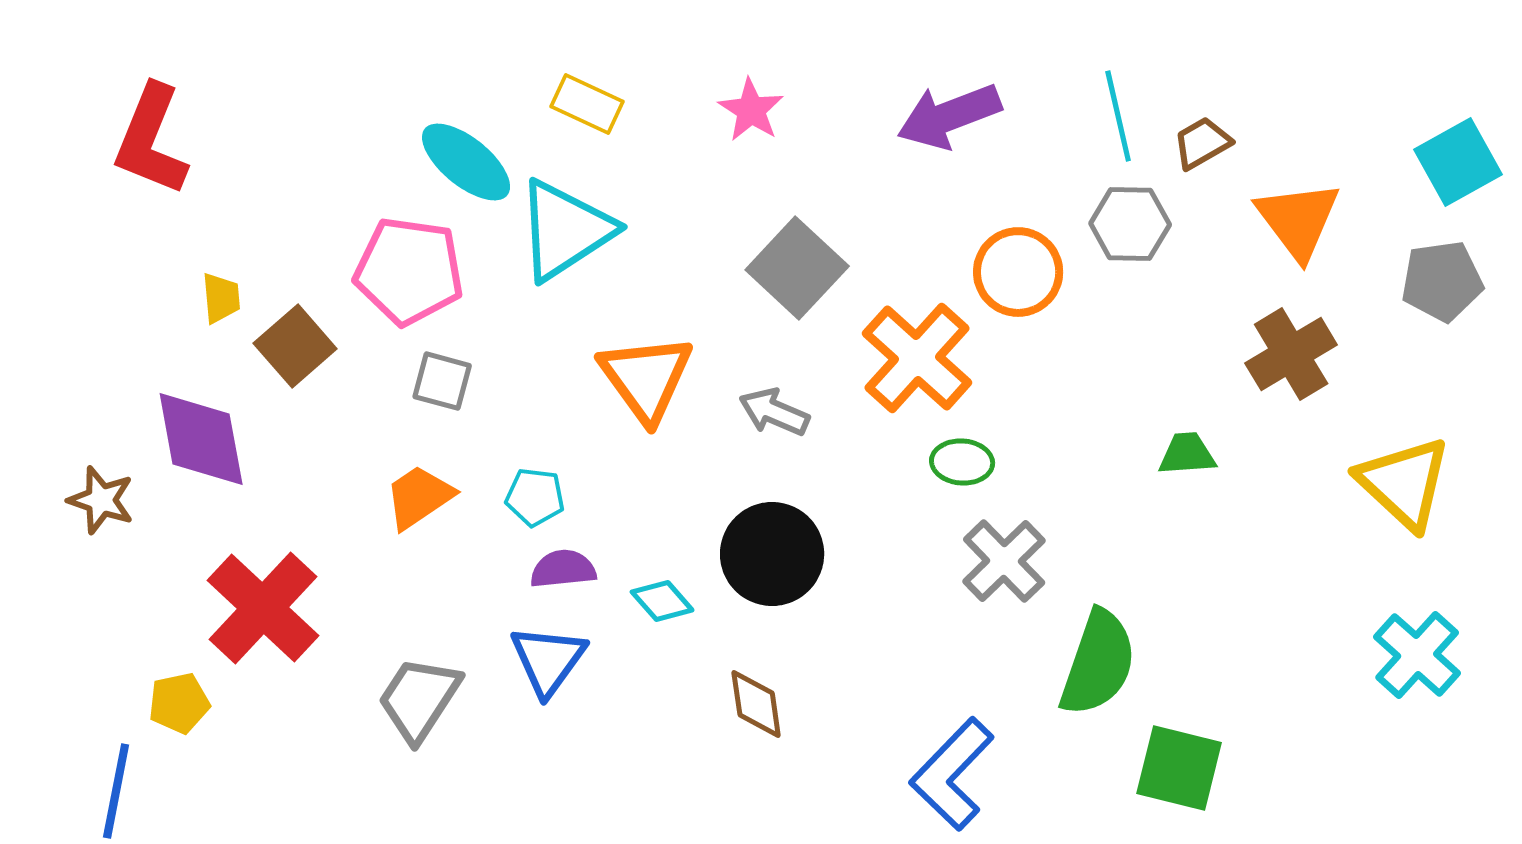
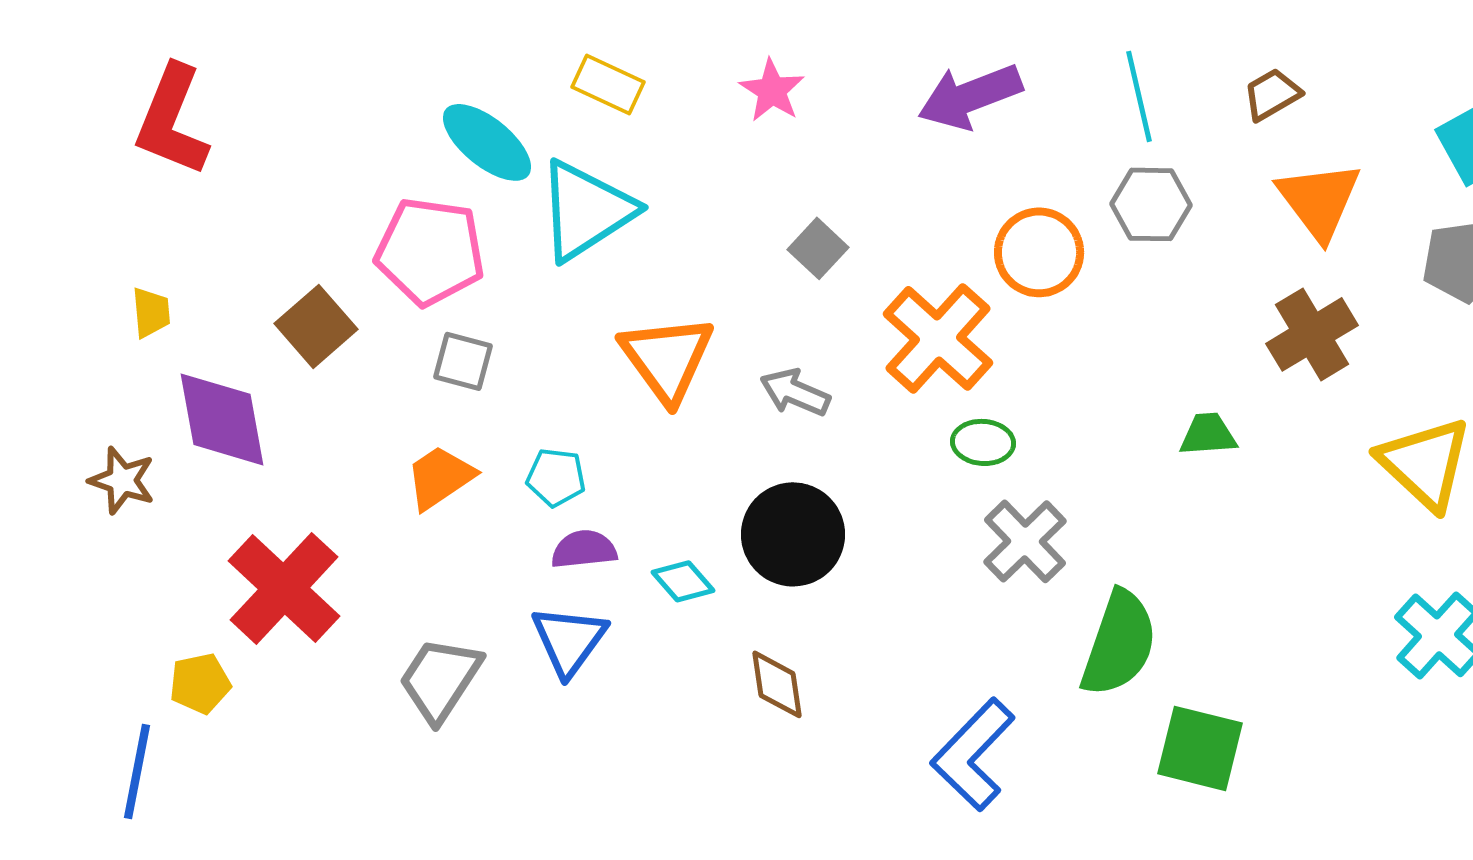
brown trapezoid: (1202, 143) -> (1272, 94), moved
gray square: (797, 268) -> (818, 248), size x0.6
yellow trapezoid: (221, 298) -> (151, 312), moved

